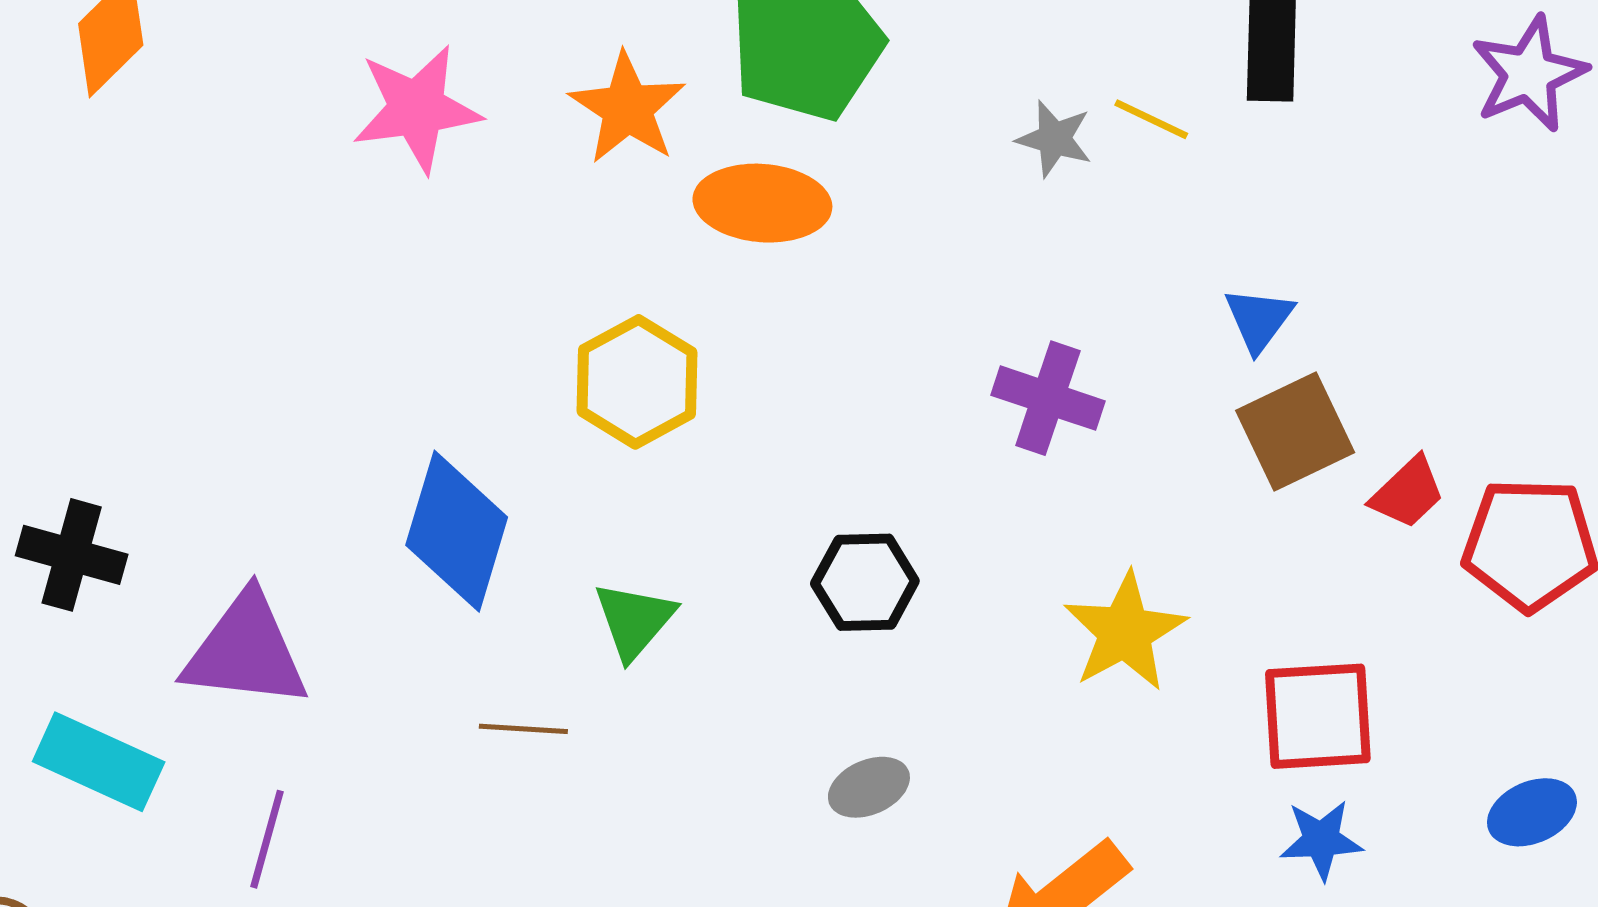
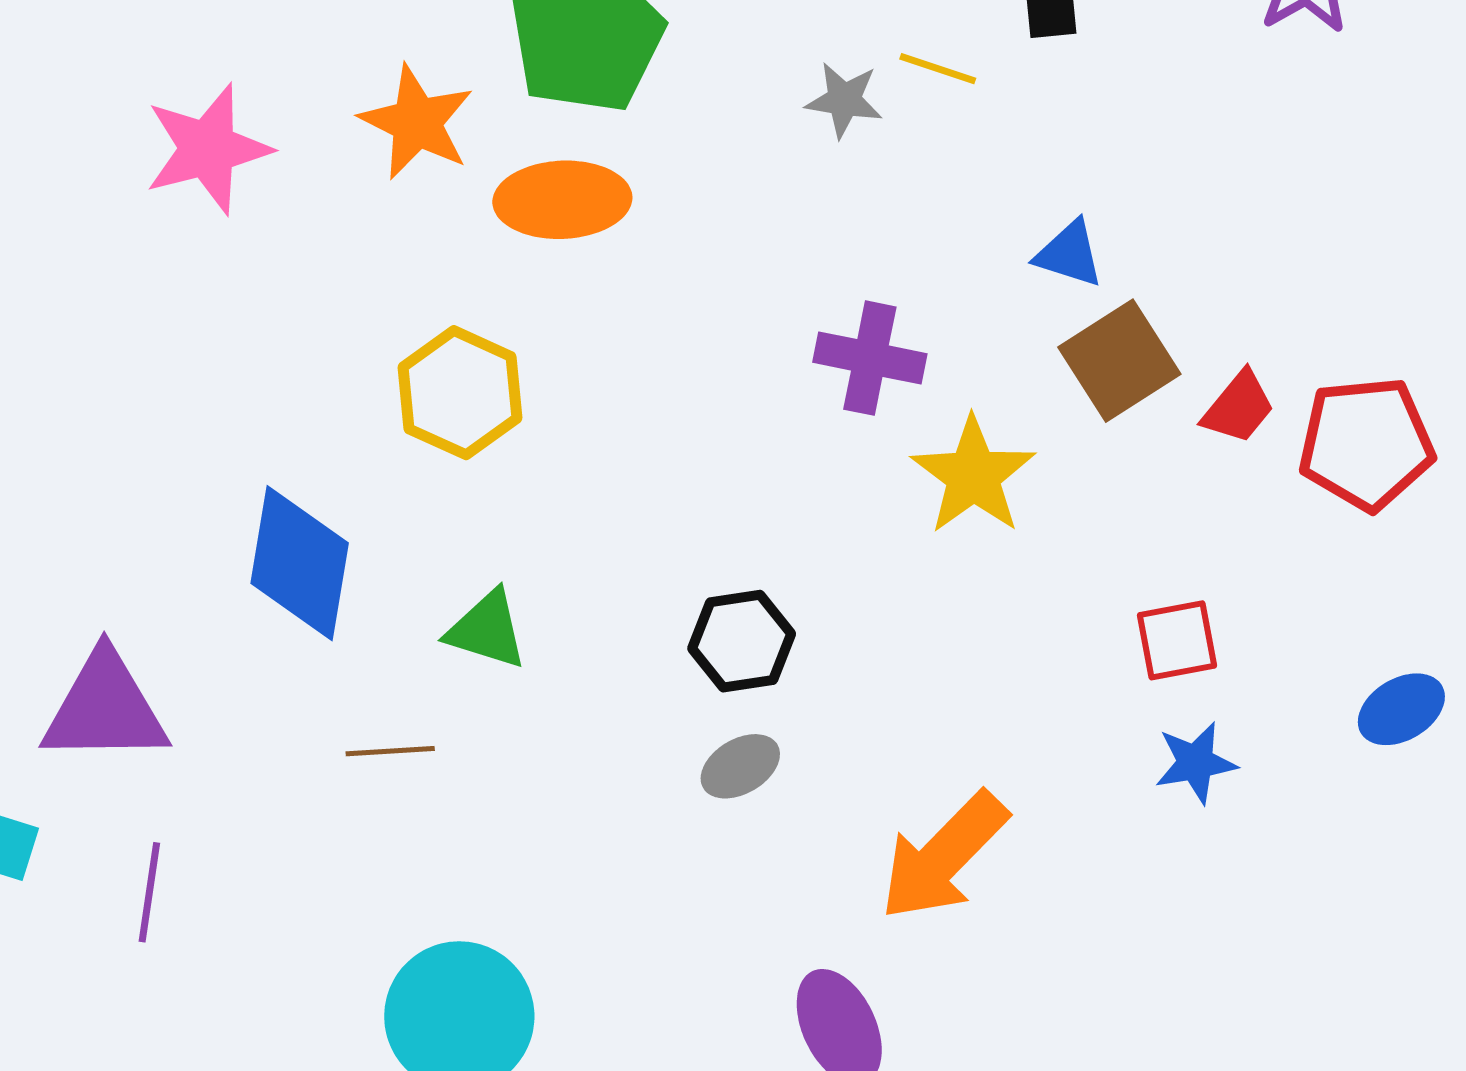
blue triangle: (1259, 319) -> (1069, 254), turned -42
black hexagon: (865, 582) -> (742, 641), moved
green triangle: (634, 620) -> (487, 630), turned -46
yellow star: (1125, 632) -> (973, 475), moved
red square: (1318, 716) -> (1177, 640), size x0.7

